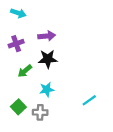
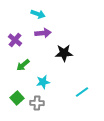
cyan arrow: (18, 13) -> (38, 14), moved
purple cross: (16, 44) -> (15, 40), turned -32
black star: (48, 59) -> (64, 53), moved

